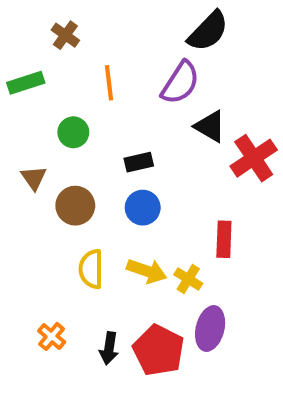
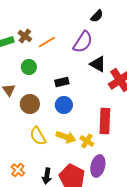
black semicircle: (208, 31) -> (97, 16), size x0.6
brown cross: (65, 35) -> (25, 36), moved
orange line: (109, 83) -> (47, 42), turned 66
red rectangle: (224, 239) -> (105, 121), size x1.4
yellow semicircle: (91, 269) -> (38, 136), turned -30

